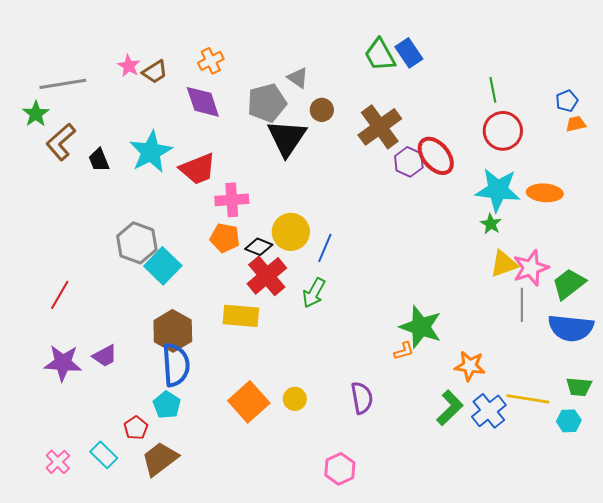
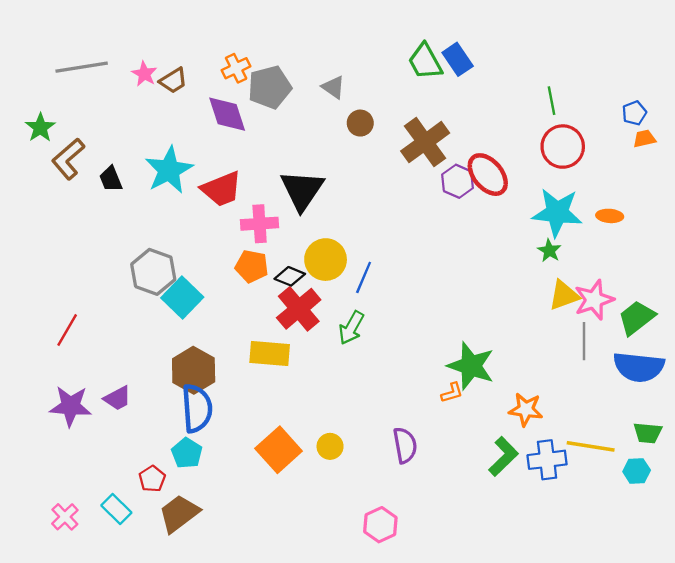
gray line: (63, 84) -> (82, 67), moved
gray pentagon: (267, 103) -> (270, 87), moved
black triangle: (287, 138) -> (302, 190), moved
orange ellipse: (545, 193) -> (610, 216), size x0.7
blue cross: (489, 411) -> (547, 460), turned 32

